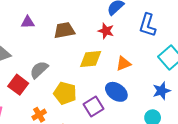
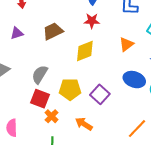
orange triangle: (123, 64) -> (126, 44), moved
red square: (18, 85) -> (40, 99), moved
blue ellipse: (116, 92) -> (134, 80), moved

